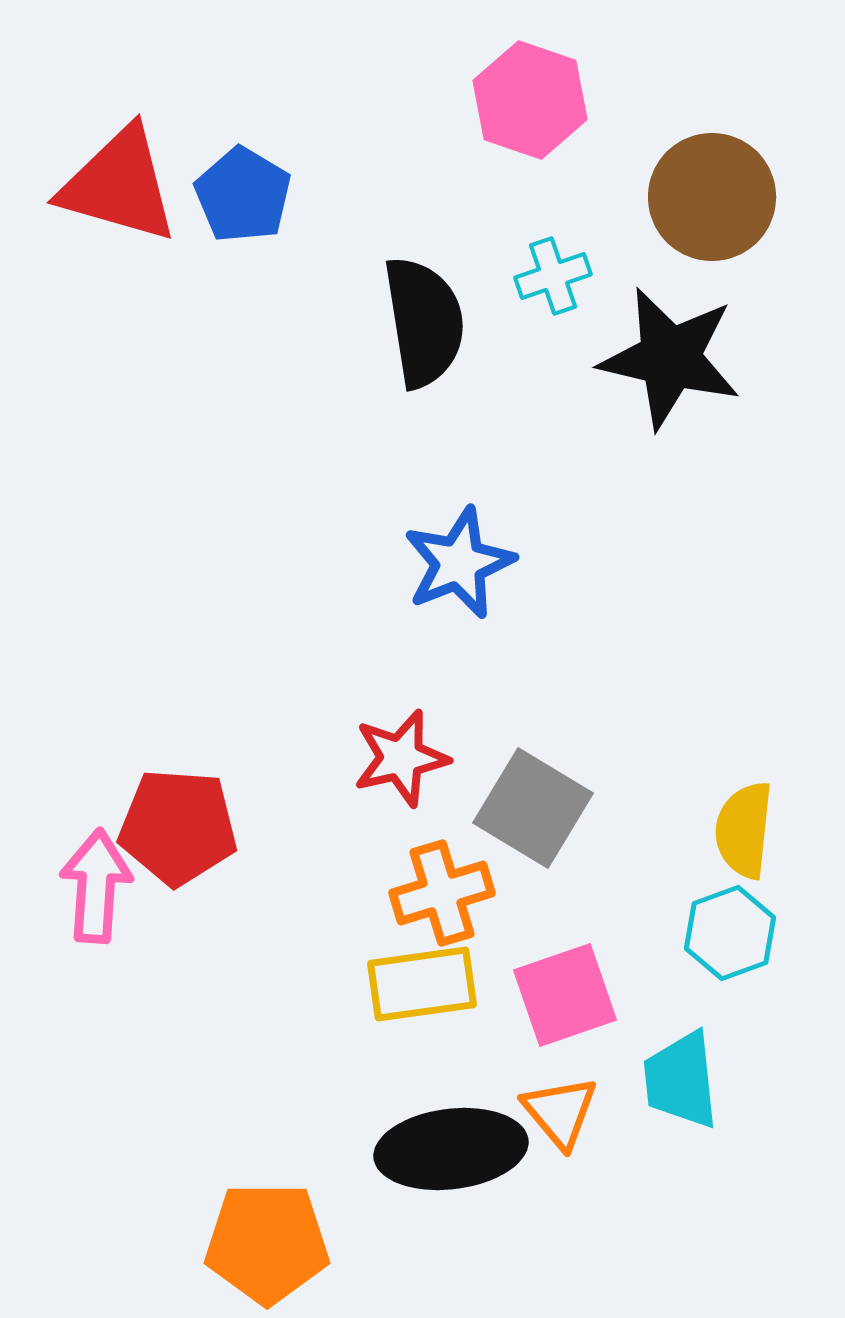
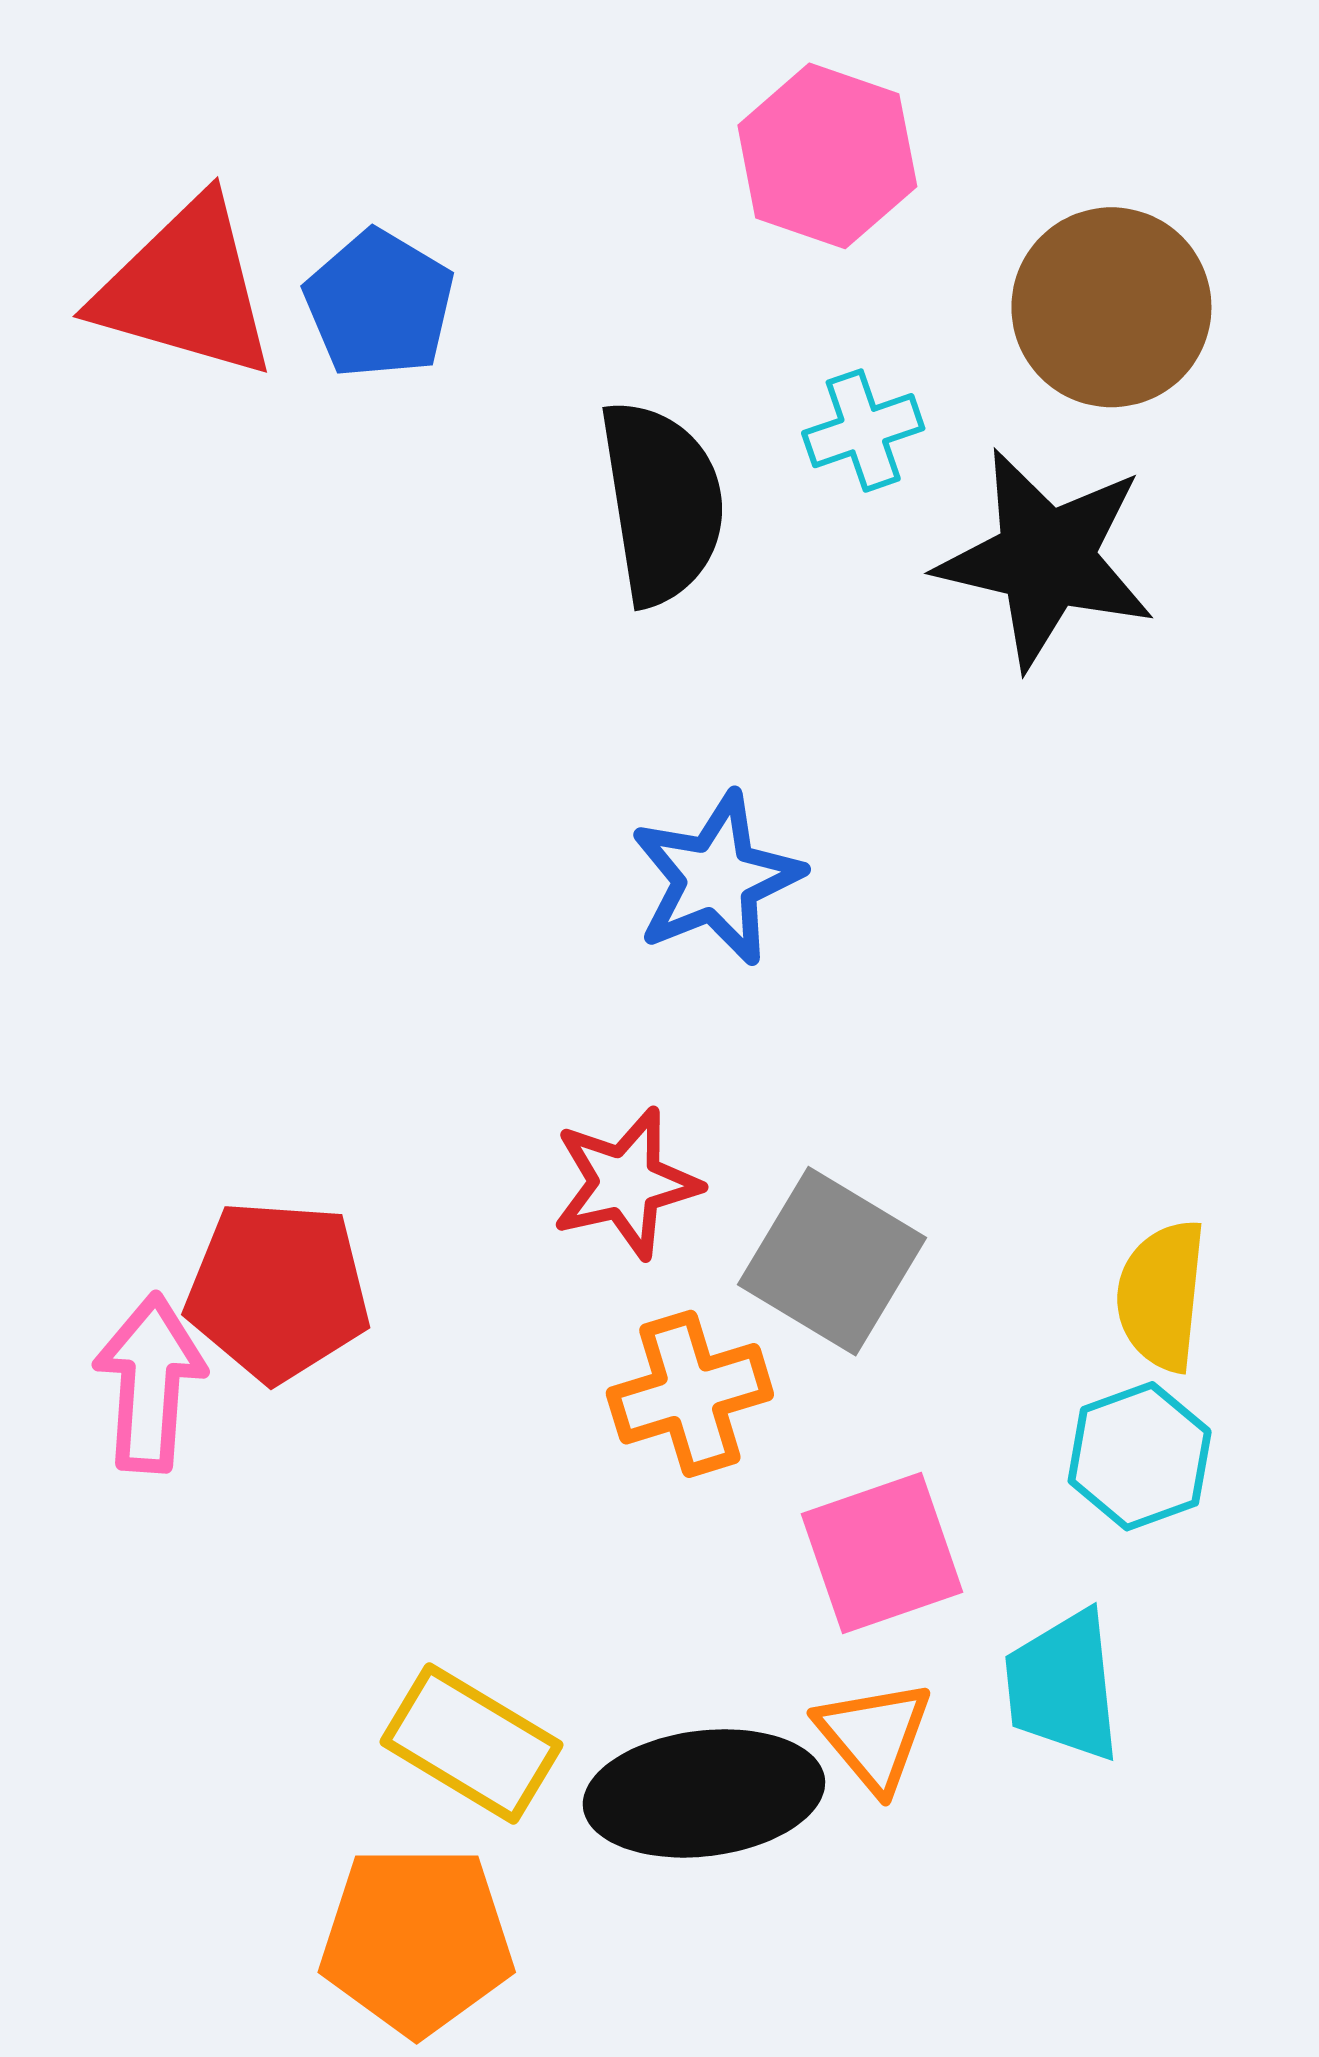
yellow rectangle: (422, 984) -> (471, 1743), moved, turned 39

